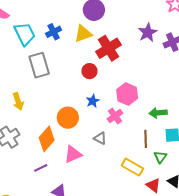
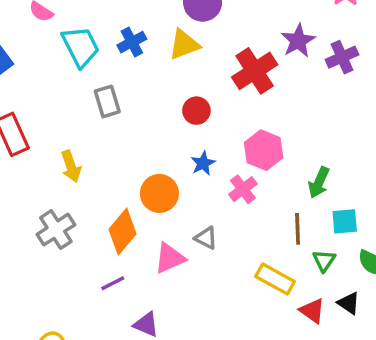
red cross: (108, 48) -> (255, 71), moved
gray rectangle: (39, 65) -> (107, 101), size x0.7
green arrow: (158, 113) -> (319, 183), turned -60
gray triangle: (100, 138) -> (206, 238), moved

